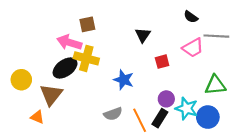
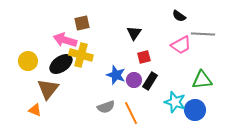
red square: (162, 62) -> (144, 57), moved
yellow circle: (21, 80) -> (28, 61), moved
purple circle: (166, 99) -> (134, 80), moved
black rectangle: (160, 118) -> (150, 81), moved

